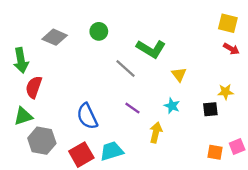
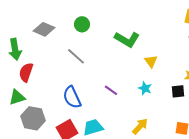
gray line: (126, 69) -> (76, 56), moved
yellow arrow: (156, 133) -> (140, 126), moved, turned 30

